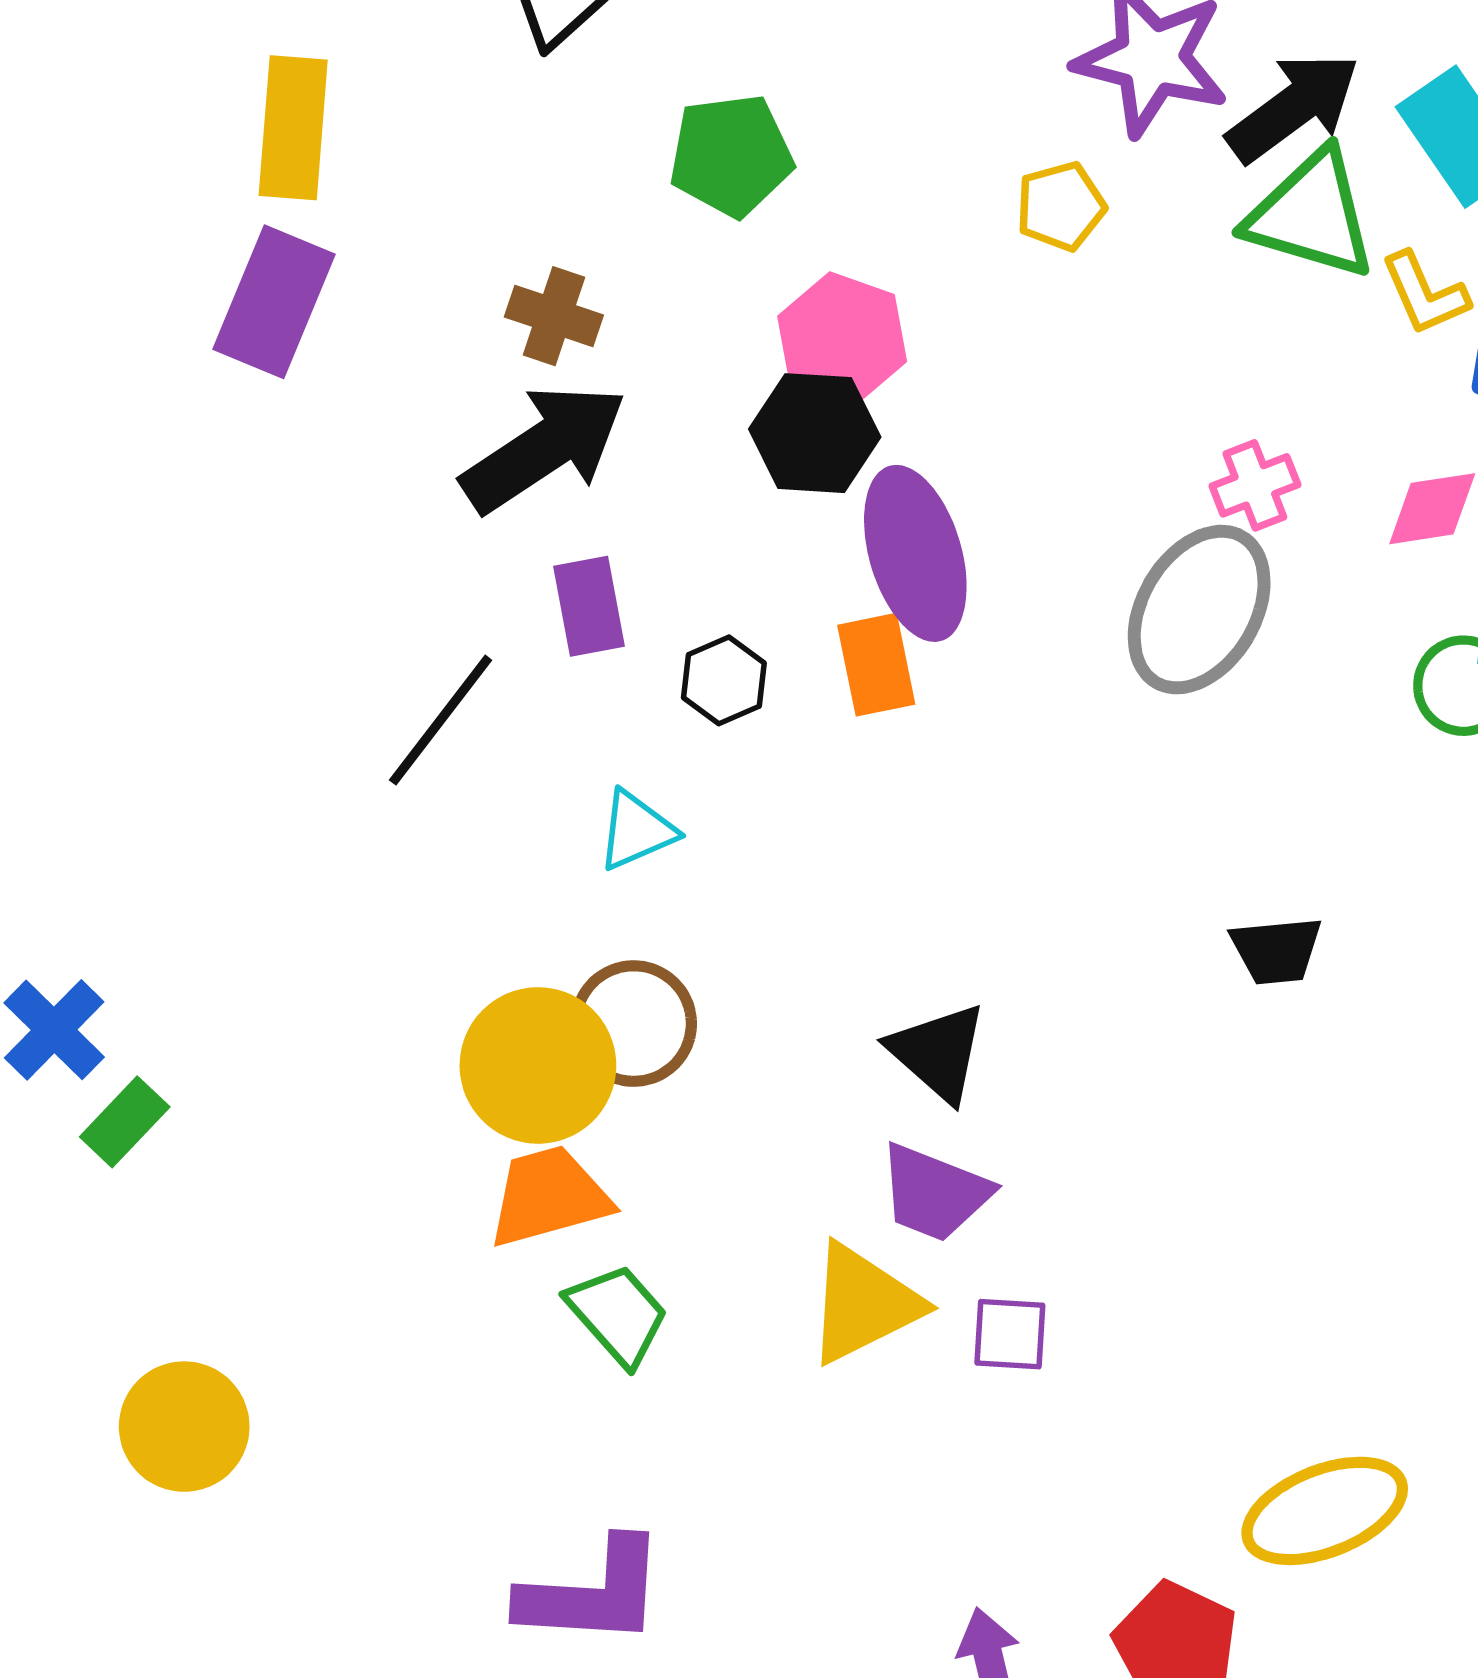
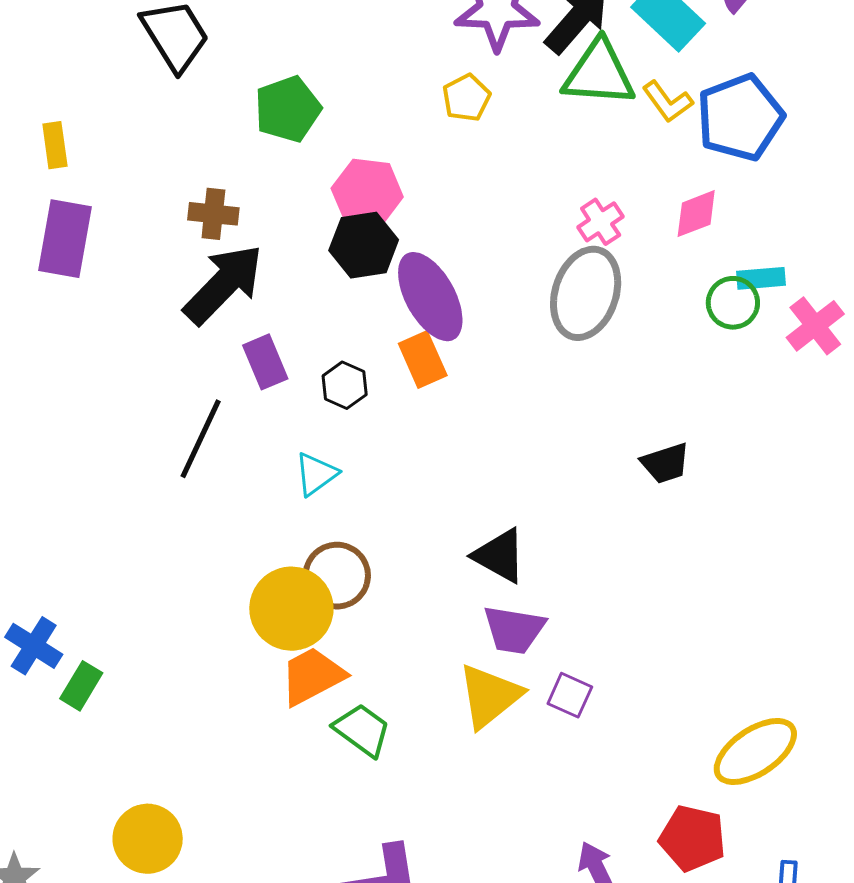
yellow rectangle: (293, 128) -> (55, 145), size x0.6
purple square: (1010, 1334) -> (570, 695), turned 33

